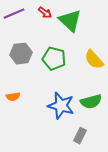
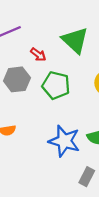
red arrow: (45, 13) -> (38, 55), moved

